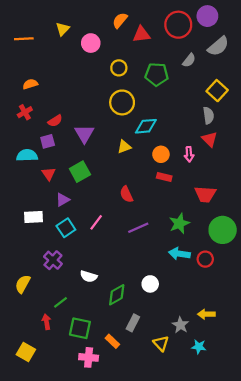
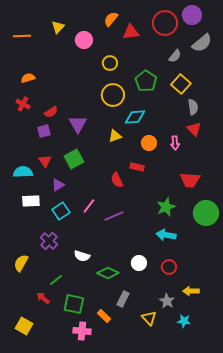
green pentagon: (157, 74) -> (146, 81), moved, turned 30
yellow square: (217, 91) -> (181, 84), moved
red cross: (25, 112) -> (23, 104), turned -32
cyan semicircle: (27, 155) -> (23, 172), moved
red rectangle: (164, 177) -> (137, 167), moved
purple line: (138, 228) -> (114, 216), moved
red circle: (205, 259) -> (169, 267), moved
green diamond: (117, 295) -> (108, 273), turned 55
red arrow: (46, 322) -> (43, 298), turned -40

